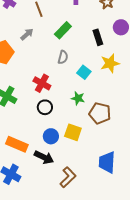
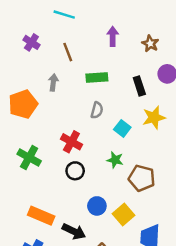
green rectangle: (63, 30) -> (97, 78), turned 42
gray arrow: (27, 34) -> (53, 82), turned -40
yellow square: (73, 132) -> (124, 214), moved, turned 30
blue circle: (51, 136) -> (97, 206), moved

